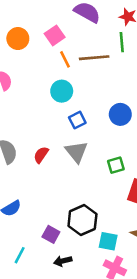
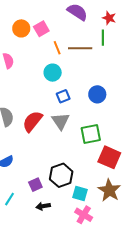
pink square: (55, 35) -> (41, 29), moved
red semicircle: (41, 155) -> (32, 121), size x1.6
green square: (116, 165) -> (91, 134), size x1.5
purple square: (51, 234) -> (35, 185), turned 32

